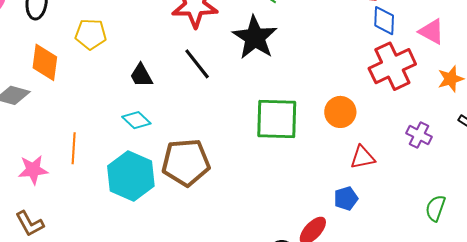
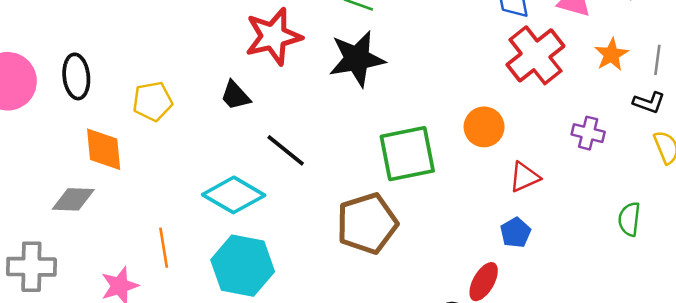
black star: (255, 37) -> (357, 59), turned -30
black line: (197, 64) -> (286, 150), moved
black trapezoid: (141, 75) -> (235, 95), moved
cyan diamond: (136, 120) -> (234, 195), size x1.6
brown pentagon: (186, 162) -> (367, 223), moved

